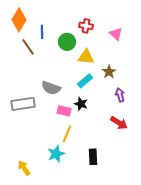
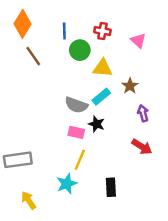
blue line: (42, 32) -> (64, 31), moved
gray semicircle: (51, 88) -> (76, 105), moved
gray rectangle: (23, 104) -> (18, 160), moved

